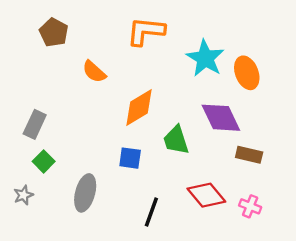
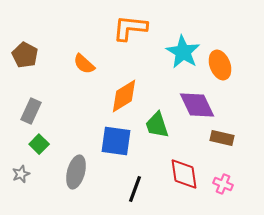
brown pentagon: (54, 32) -> (25, 55), moved
blue square: (130, 158) -> (116, 141), size x1.5
red diamond: (206, 195) -> (184, 174), turned 32

